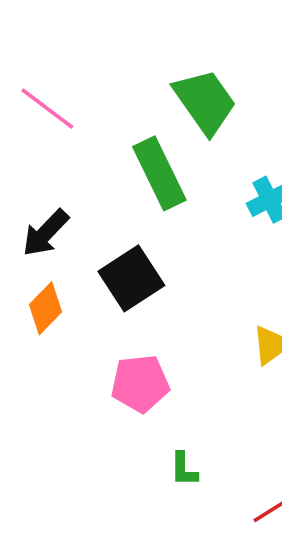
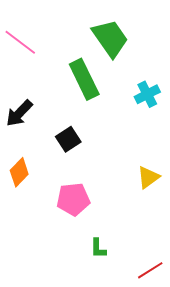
black square: (131, 278) -> (68, 139), size x0.7
orange diamond: (46, 308) -> (19, 172), moved

